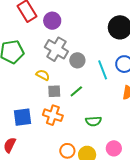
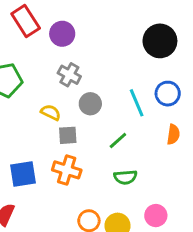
gray cross: (56, 49) -> (69, 75), size x0.7
gray circle: (77, 60) -> (90, 104), moved
green line: (76, 91) -> (118, 140), moved

